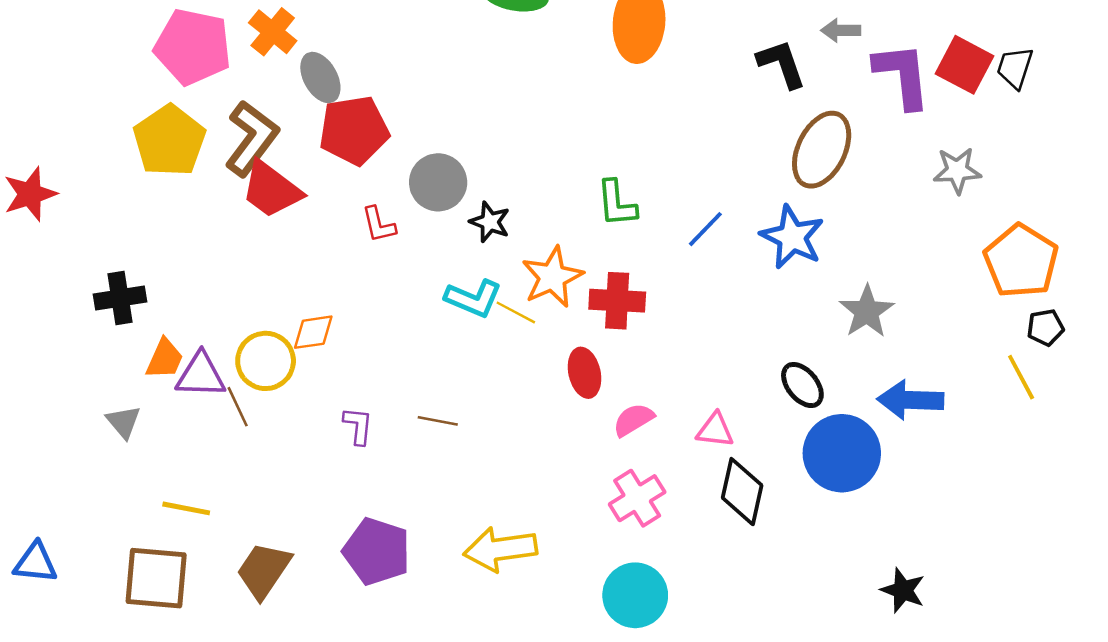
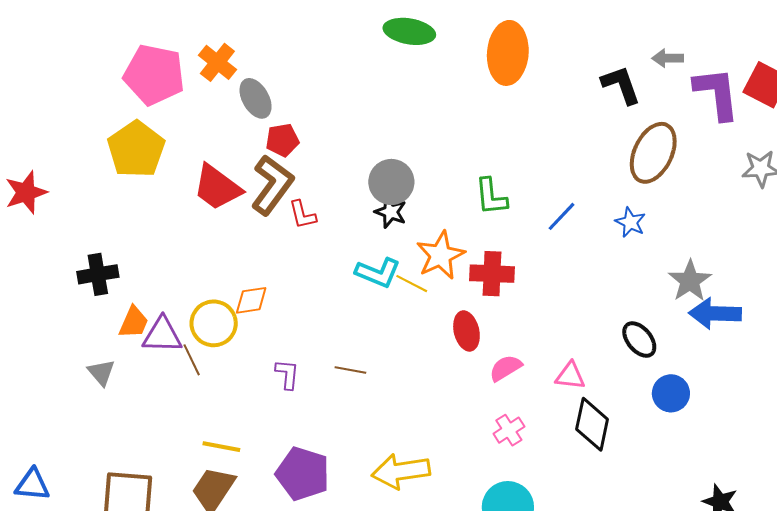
red pentagon: (354, 130) -> (282, 140), size x0.6
brown L-shape: (252, 138) -> (272, 185), moved
gray circle: (438, 182) -> (391, 182), moved
blue star: (792, 237) -> (630, 222), size x0.6
blue arrow: (910, 400) -> (715, 313), moved
blue circle: (842, 453) -> (671, 393), size x0.6
pink cross: (637, 498) -> (509, 430), size x0.7
yellow line: (186, 508) -> (221, 447), moved

